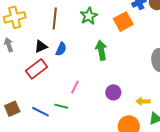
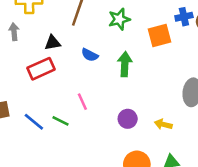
blue semicircle: (61, 49) -> (90, 55), moved, turned 80
pink line: (75, 87) -> (82, 102), turned -64
yellow arrow: (143, 101) -> (163, 124), moved

